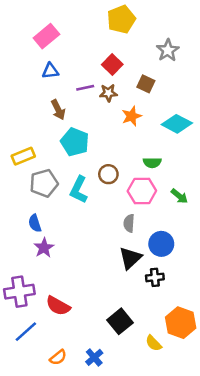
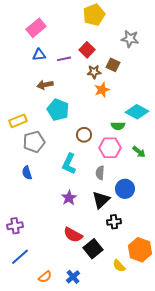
gray star: (168, 50) -> (130, 39), turned -30
purple line: (85, 88) -> (64, 59), moved
brown star: (108, 93) -> (94, 72), moved
brown arrow: (58, 110) -> (45, 85), turned 105
cyan diamond: (177, 124) -> (137, 112), moved
cyan L-shape: (79, 190) -> (69, 164), moved
purple star: (44, 248) -> (69, 198), moved
black cross: (155, 277) -> (114, 222), moved
purple cross: (19, 292) -> (15, 226), size x0.7
red semicircle: (58, 306) -> (73, 235), moved

